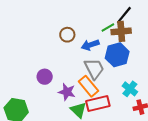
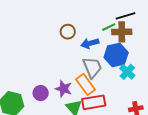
black line: (124, 15) -> (126, 16), turned 30
purple circle: (45, 77) -> (41, 93), moved
cyan cross: (130, 89) -> (127, 72), moved

